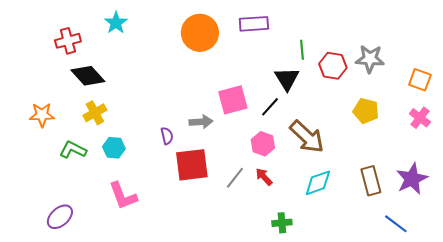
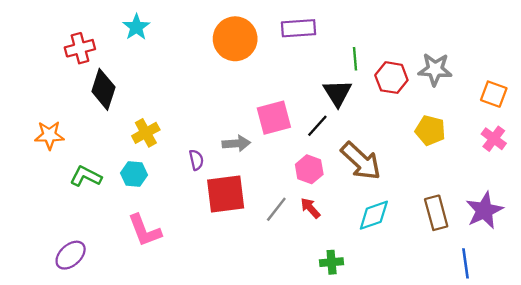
black diamond: (88, 76) -> (103, 89), turned 60
yellow cross: (95, 113) -> (146, 133), moved
blue line: (396, 224) -> (466, 263), turned 45

